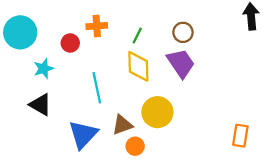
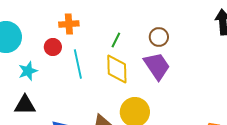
orange cross: (97, 26) -> (69, 24), moved
cyan line: (97, 88) -> (78, 64), moved
black triangle: (40, 105) -> (25, 105), turned -30

